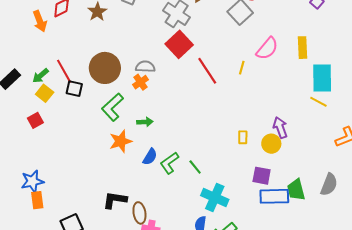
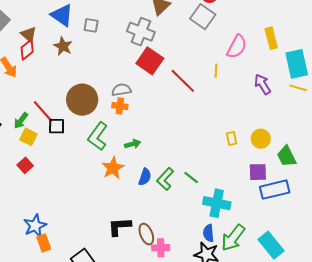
orange cross: (140, 82) -> (120, 106), turned -35
purple arrow: (280, 128) -> (263, 84), moved
green trapezoid: (296, 190) -> (287, 156), moved

